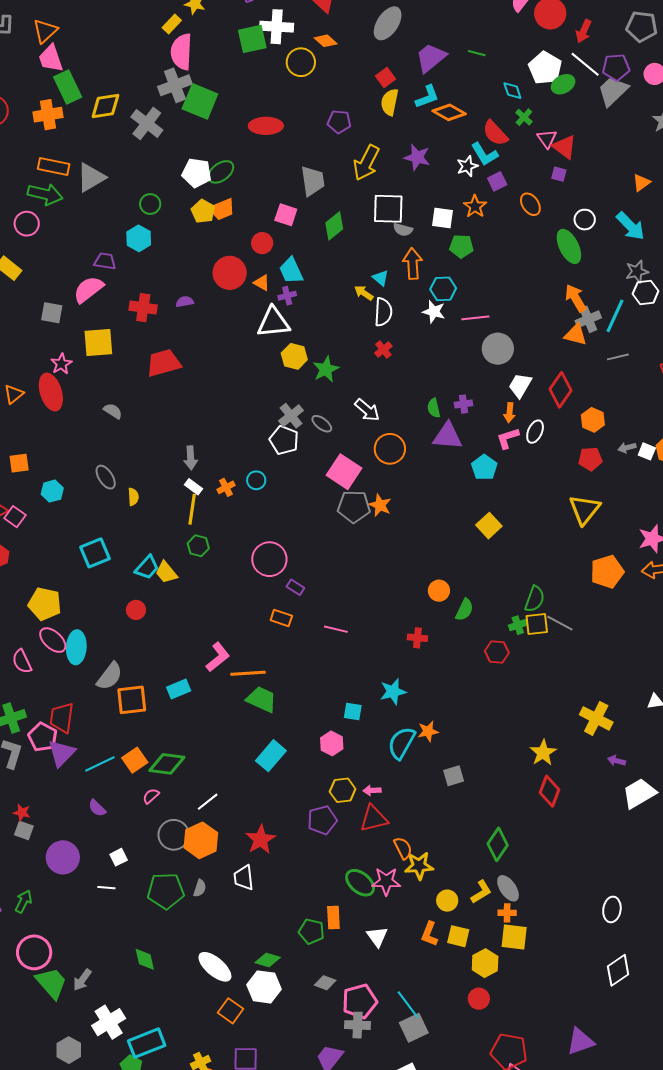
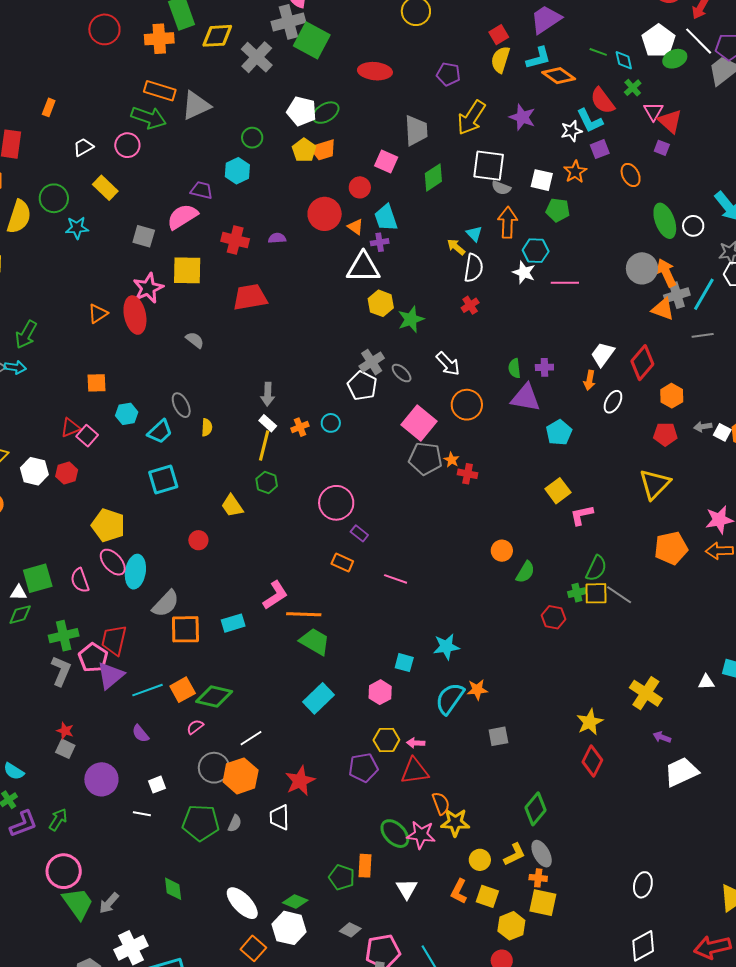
green line: (477, 53) -> (598, 52), moved
white circle: (585, 220) -> (693, 226), moved
gray circle: (498, 349) -> (642, 268), moved
pink star: (61, 364) -> (148, 288), size x1.4
pink L-shape: (508, 438) -> (582, 515), moved
orange star: (380, 505) -> (452, 460), size x0.7
cyan trapezoid: (147, 567) -> (160, 432), moved
red cross: (417, 638) -> (468, 474), moved

